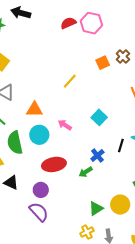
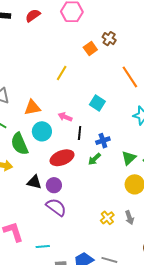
red semicircle: (68, 23) -> (33, 15), moved
black line: (121, 146) -> (80, 133), moved
blue cross: (97, 155) -> (103, 141), turned 32
black triangle: (11, 183) -> (34, 182), moved
green triangle: (96, 208) -> (129, 158), moved

